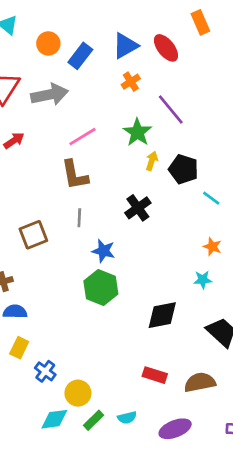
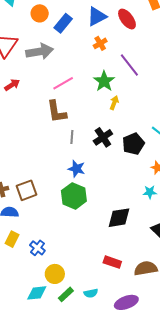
black pentagon: (183, 169) -> (133, 144), moved, turned 30
gray line: (79, 218) -> (72, 137), moved
brown square: (33, 235) -> (27, 190), moved
blue cross: (45, 371) -> (37, 248), moved

